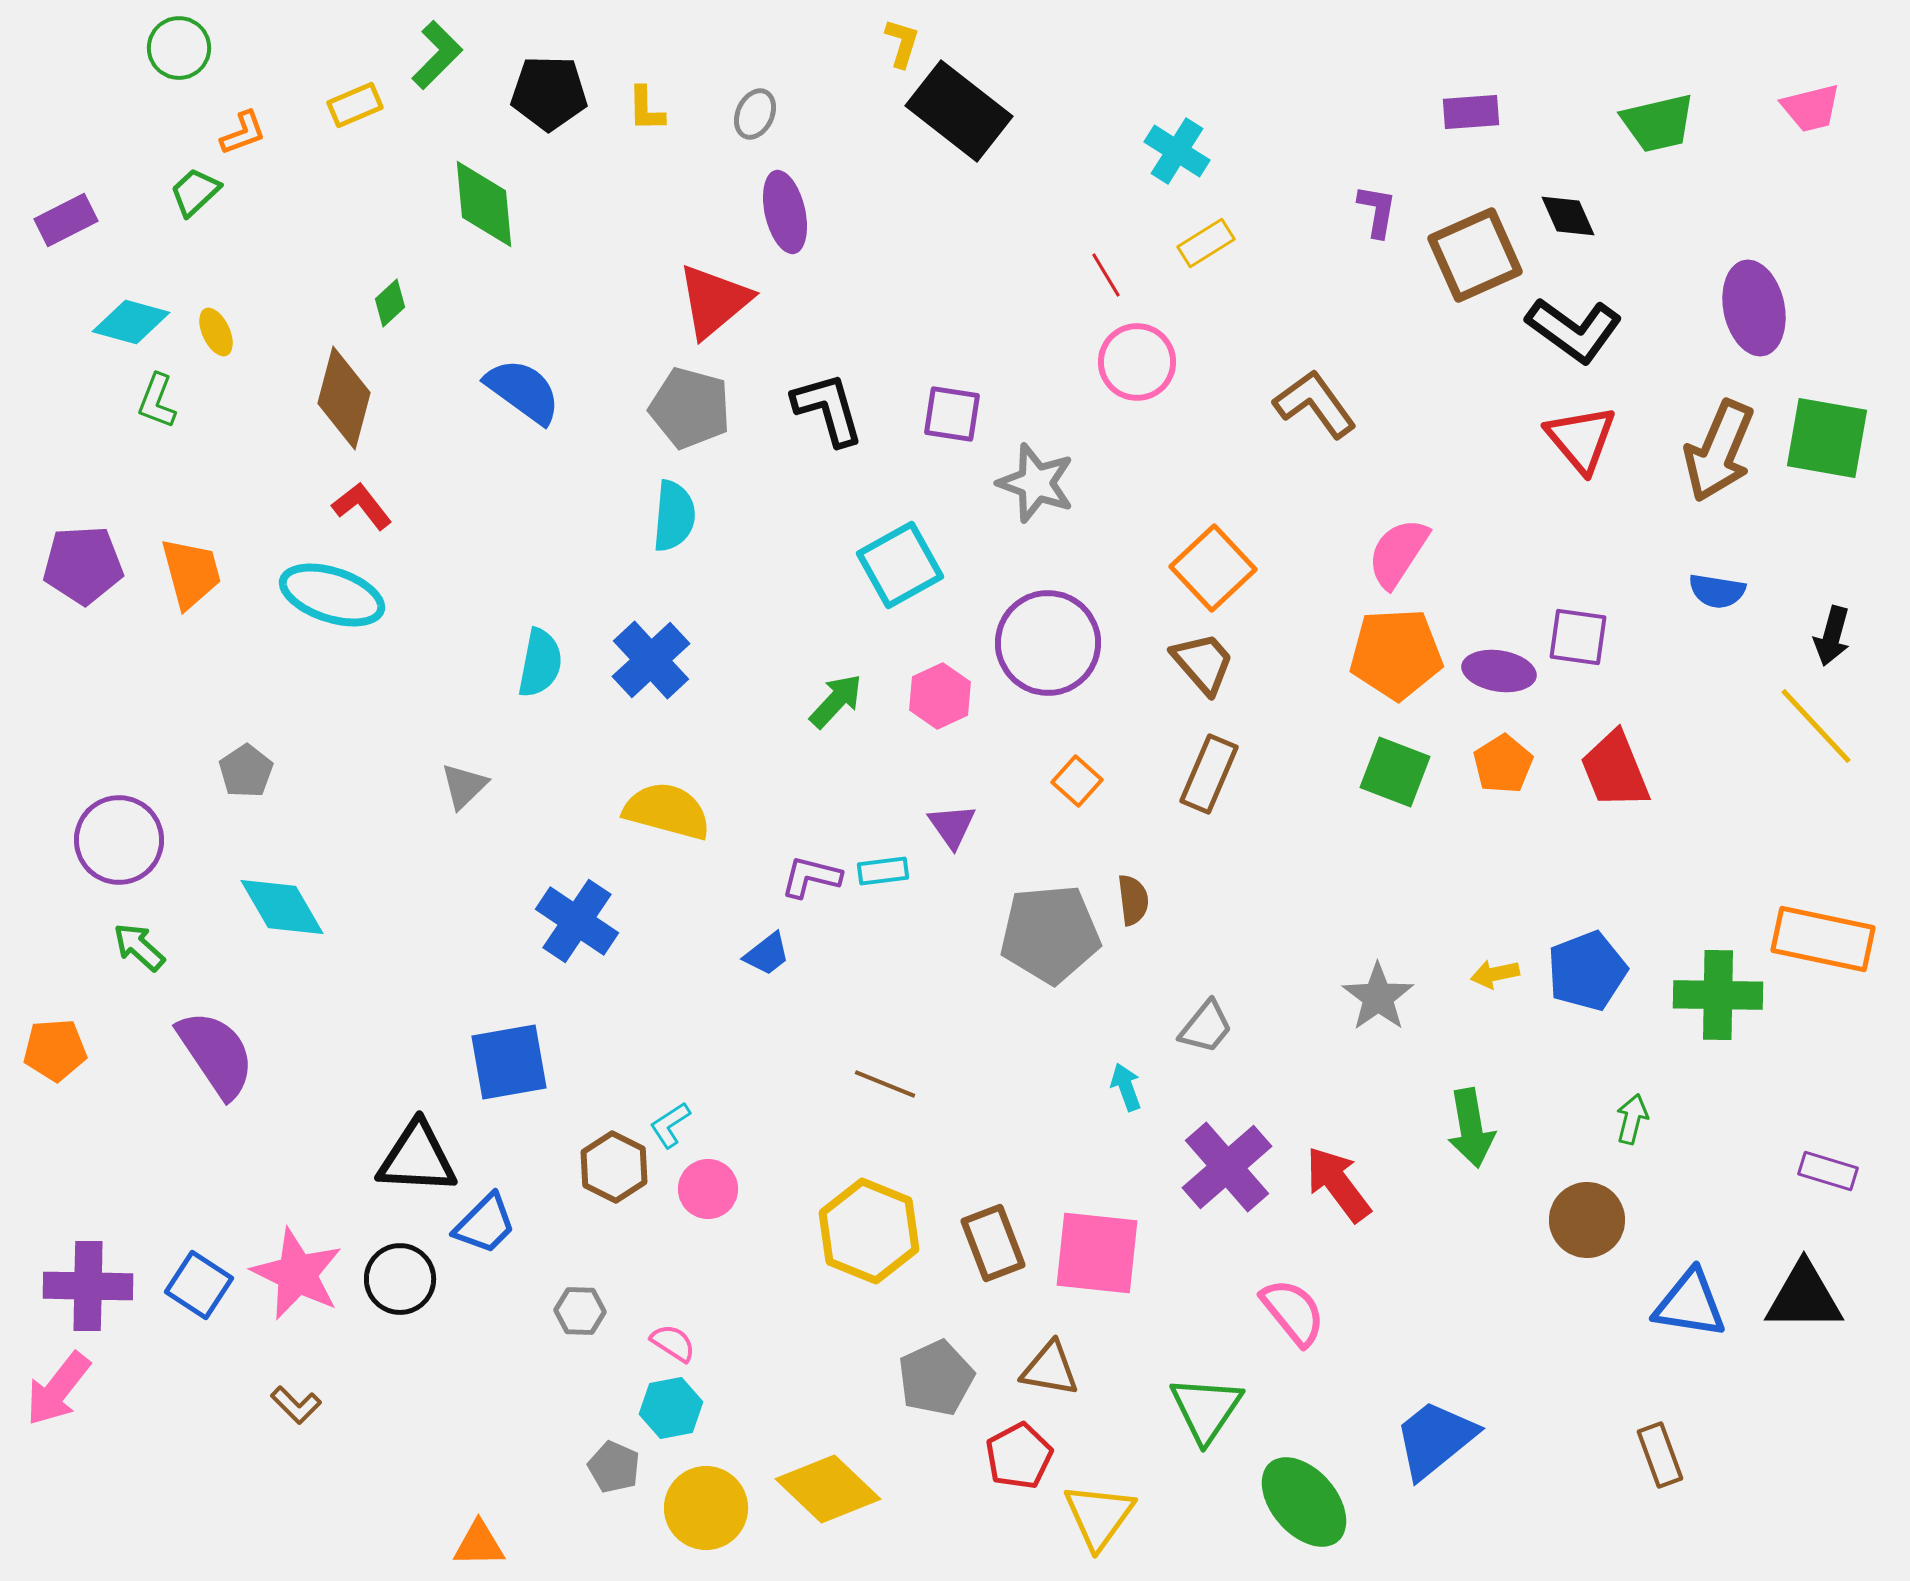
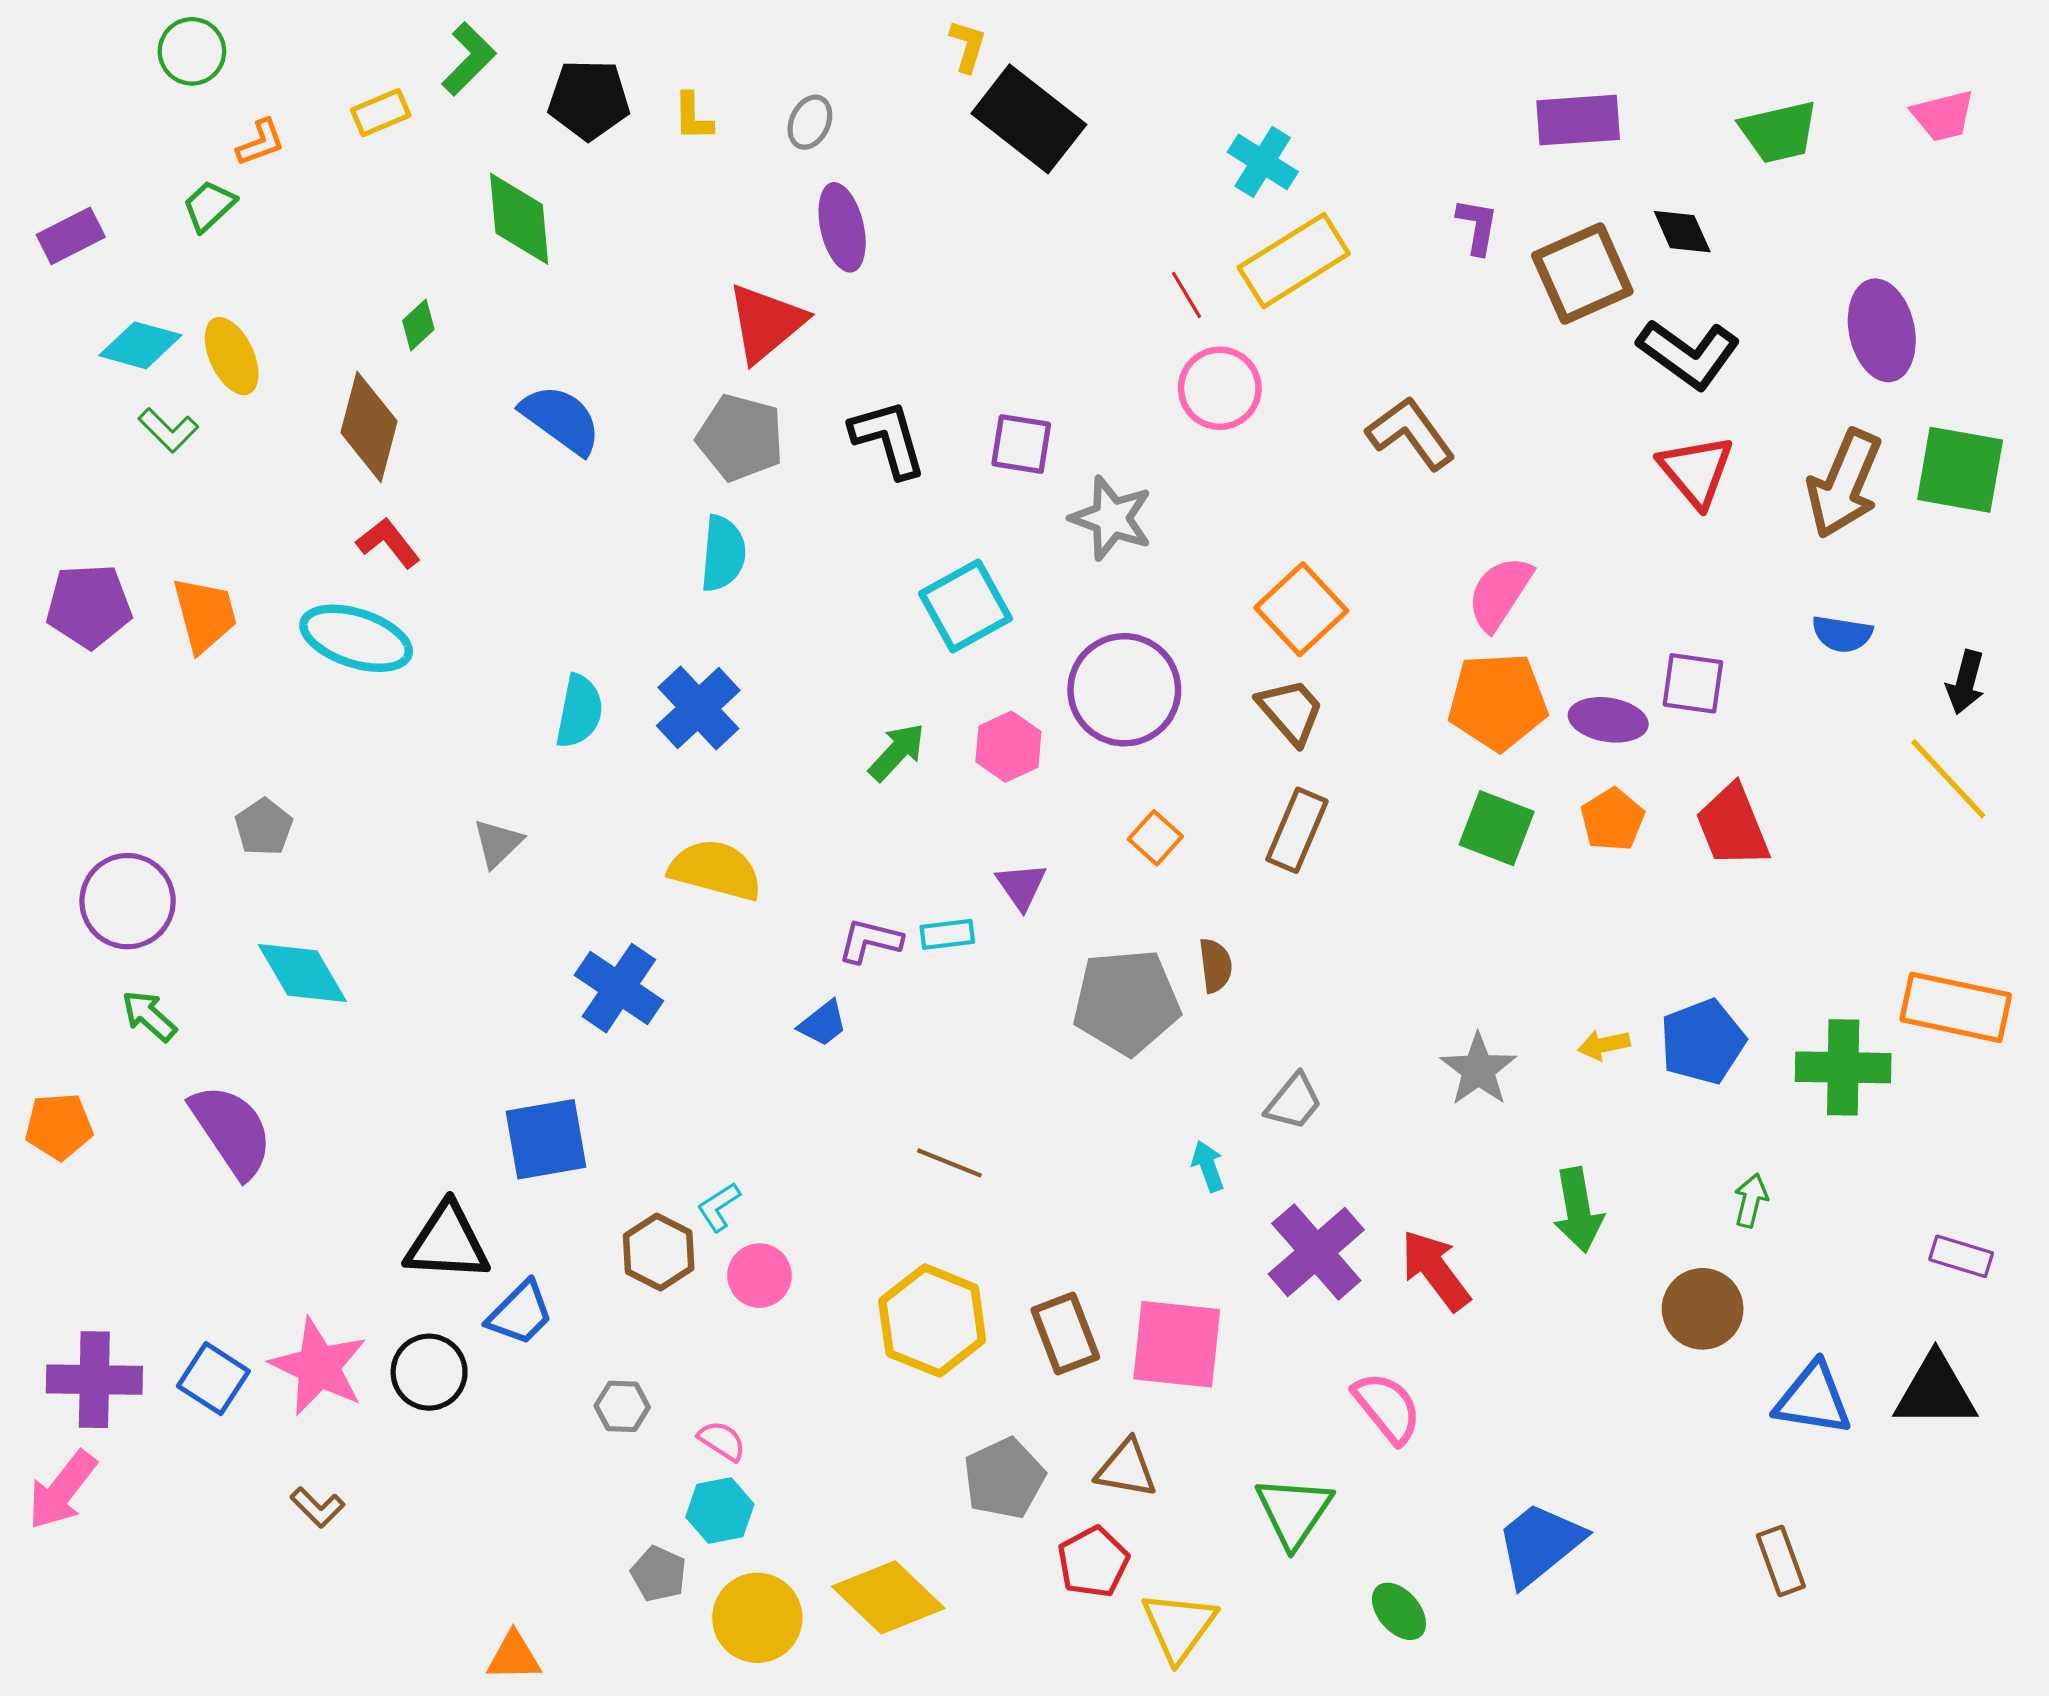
purple rectangle: (1471, 112) -> (1578, 120), size x1.4
yellow rectangle: (1206, 243) -> (1294, 261), size x1.8
yellow ellipse: (216, 332) -> (232, 356), size x1.5
green L-shape: (157, 401) -> (168, 430), turned -66
green ellipse: (1304, 1502) -> (1399, 1611), size x0.6

